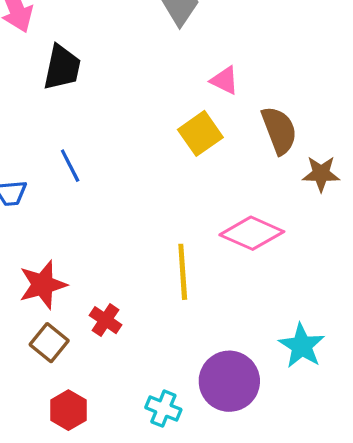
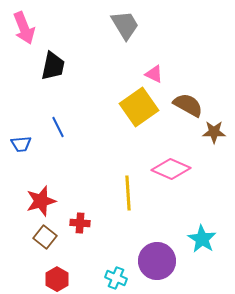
brown semicircle: (279, 130) -> (188, 105), turned -40
yellow square: (200, 133) -> (139, 107), size x1.4
red cross: (105, 320) -> (80, 223), turned -30

